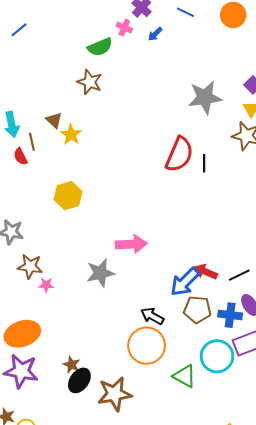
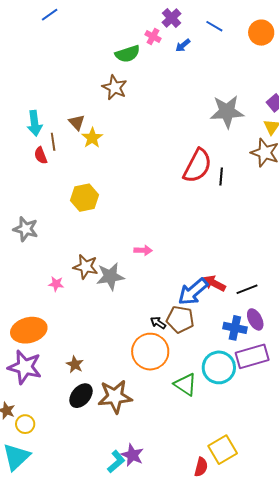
blue line: (19, 30) -> (50, 15), moved
pink arrow: (131, 244) -> (143, 250), size x0.6
brown star: (30, 266) -> (86, 267), moved
brown pentagon: (197, 310) -> (180, 319), moved
black arrow: (152, 316) -> (158, 323), size x0.7
black ellipse: (79, 380) -> (81, 396), moved

